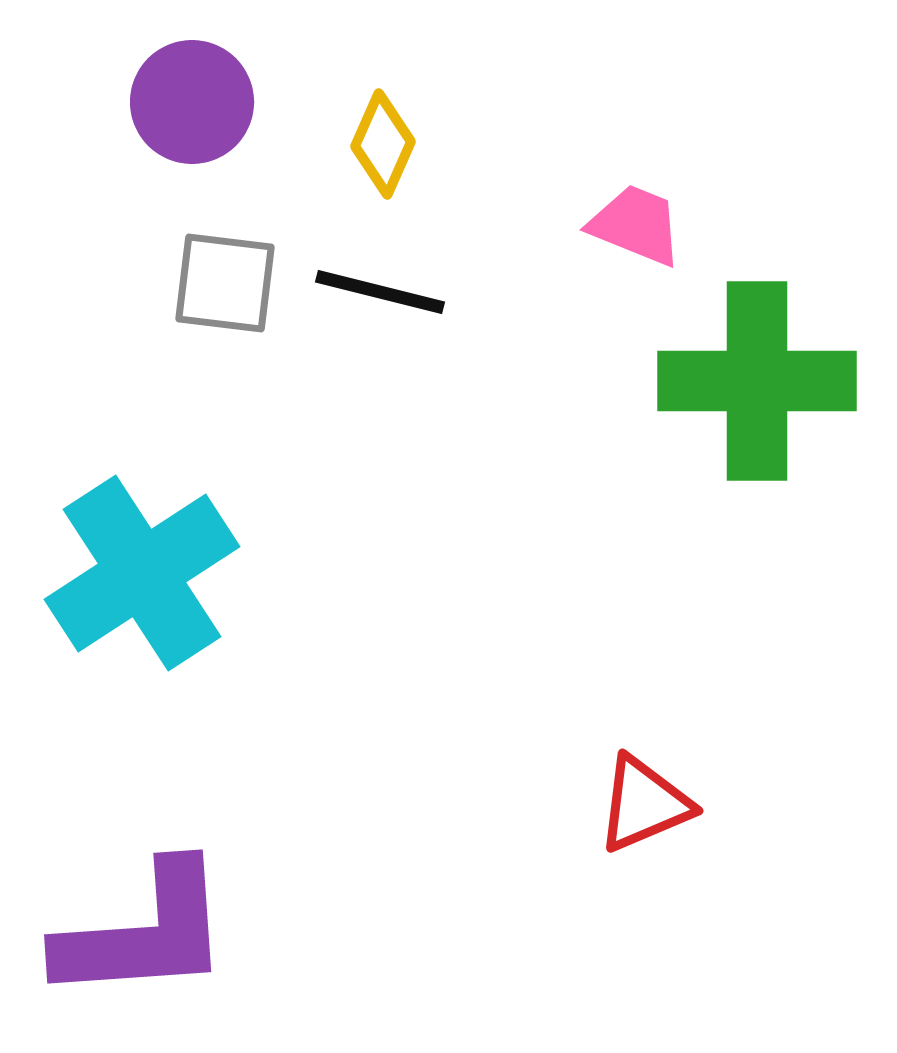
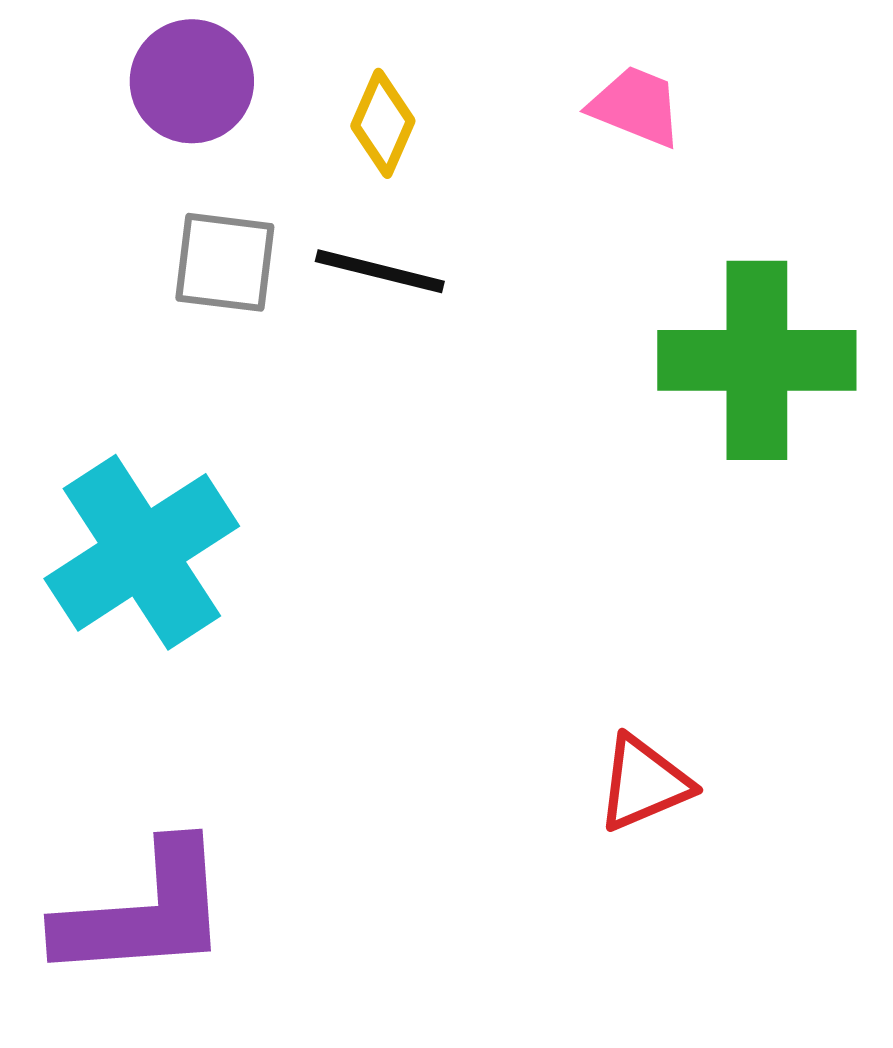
pink trapezoid: (636, 225) -> (636, 106), moved

